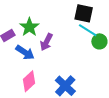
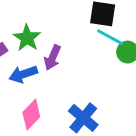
blue arrow: (25, 52) -> (23, 74), turned 132

